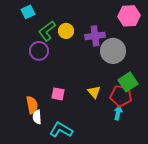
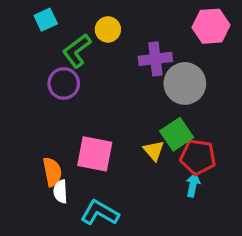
yellow circle: (66, 31) -> (108, 29), moved
green square: (128, 82) -> (177, 134), moved
pink square: (58, 94) -> (95, 154), size x1.6

